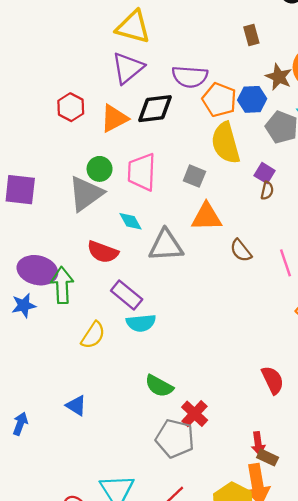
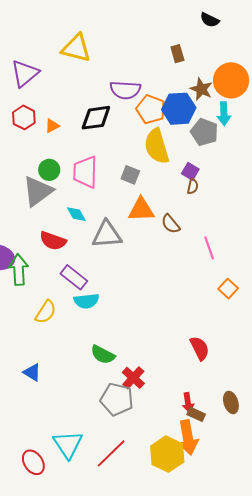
purple triangle: (128, 68) -> (25, 73), moved
blue hexagon: (252, 99) -> (179, 109), size x1.4
orange triangle: (114, 118) -> (52, 126), moved, size x0.6
brown semicircle: (241, 251) -> (171, 224), moved

